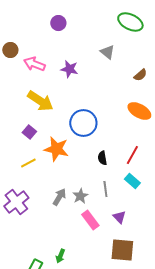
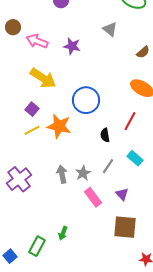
red line: (132, 155) -> (130, 121), moved
yellow line: (28, 163) -> (32, 130), moved
gray line: (105, 189) -> (108, 166), turned 42
gray arrow: (59, 197) -> (62, 174), turned -42

